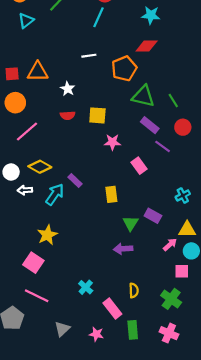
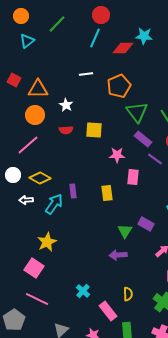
red diamond: (147, 46) -> (123, 48), moved
red square: (12, 74) -> (14, 80), moved, turned 32
green triangle: (143, 96) -> (137, 112), turned 40
orange circle: (15, 103) -> (35, 115), moved
pink star: (112, 142) -> (117, 155), moved
pink rectangle: (139, 166) -> (133, 177), turned 42
white circle: (11, 172) -> (13, 175), moved
purple rectangle: (75, 181) -> (73, 191), turned 40
yellow rectangle: (111, 194) -> (107, 193), moved

